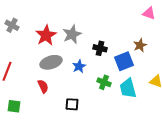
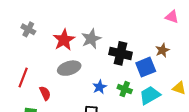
black cross: (100, 48) -> (120, 53), size x1.5
blue star: (79, 66) -> (100, 87), moved
red semicircle: (43, 86) -> (45, 93), moved
cyan trapezoid: (128, 88) -> (150, 95), turned 75

